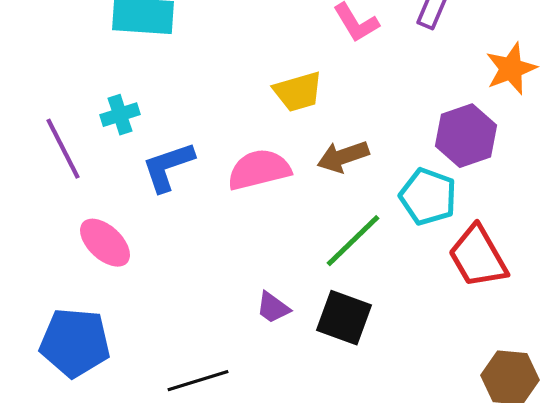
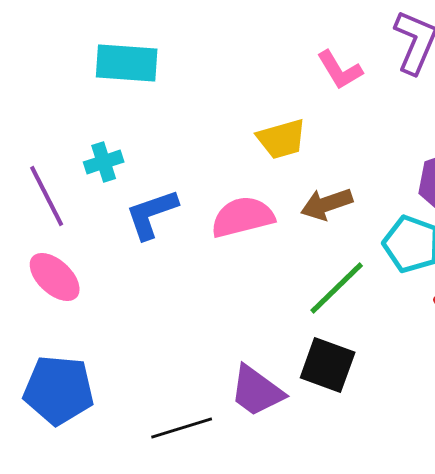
pink ellipse: (105, 243) -> (55, 277), moved
purple trapezoid: (273, 308) -> (257, 391), moved, size x1.6

